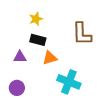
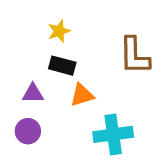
cyan cross: (69, 82) -> (113, 134), turned -30
purple circle: (17, 88) -> (28, 131), moved

